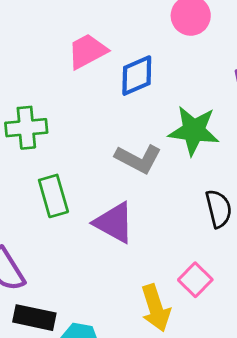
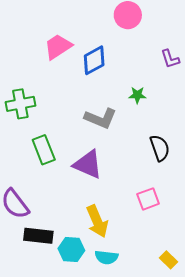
green star: (194, 131) -> (137, 95), size x0.5
pink square: (195, 280) -> (148, 199), turned 30
yellow arrow: (156, 308) -> (97, 221), moved

